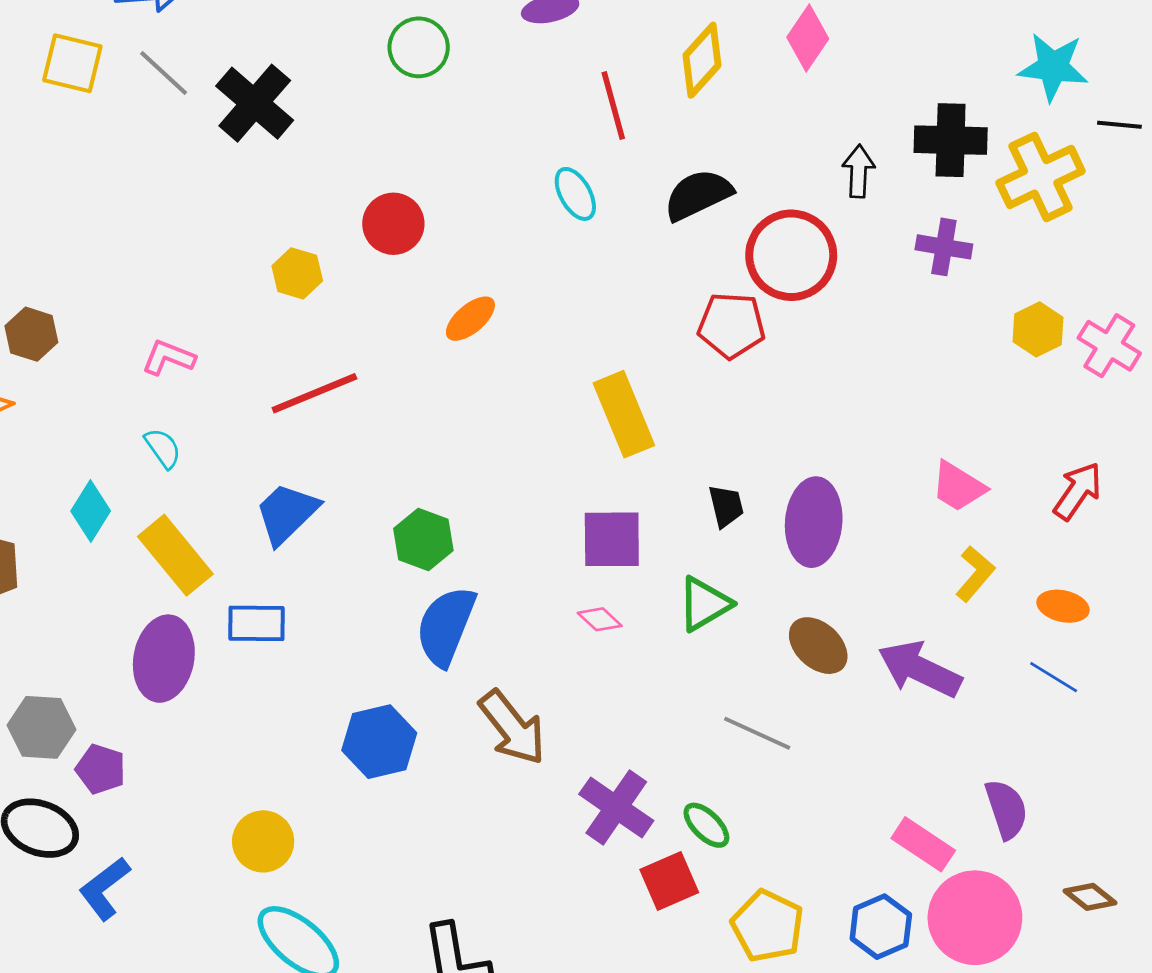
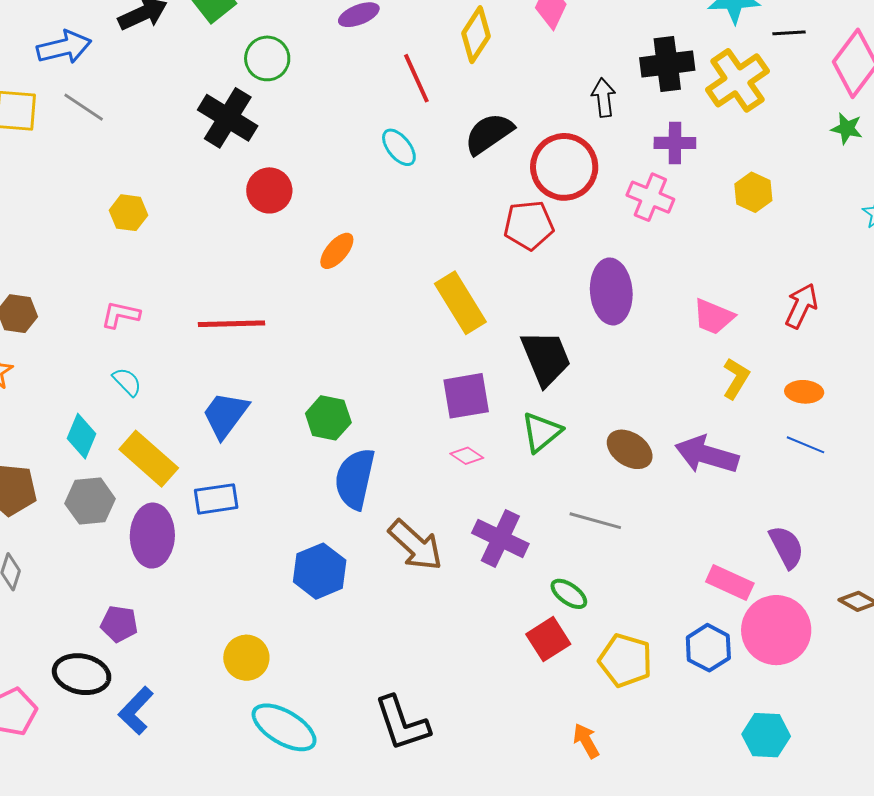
black cross: (255, 103) -> (228, 118), moved
yellow hexagon: (297, 273) -> (129, 213), moved
pink cross: (1109, 346) -> (650, 197), moved
red line: (314, 393) -> (232, 324), turned 30
black trapezoid: (726, 506) -> (546, 358), size x1.8
purple ellipse: (814, 522) -> (611, 291), moved
gray hexagon: (41, 727) -> (90, 501), moved
purple cross: (616, 807) -> (500, 538), moved

